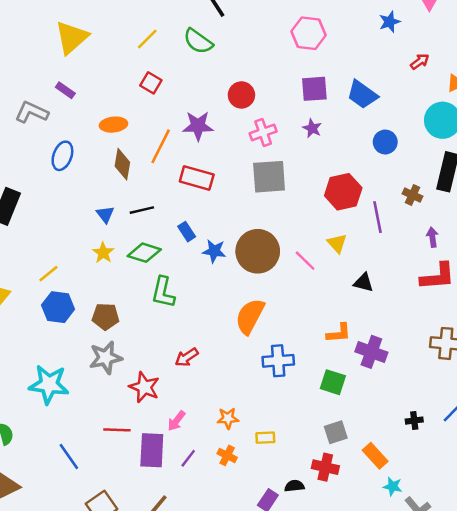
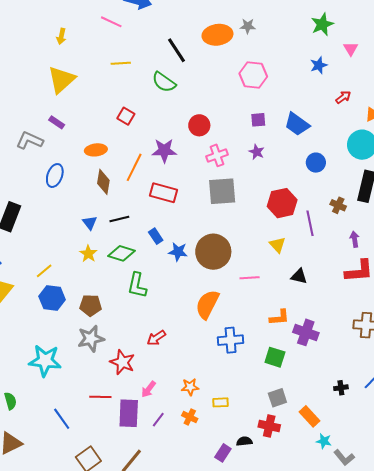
yellow line: (147, 39) -> (121, 63), moved, turned 42
purple square: (314, 89) -> (258, 120), size x0.7
pink line: (305, 261) -> (250, 278), moved, turned -48

